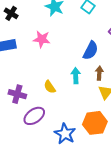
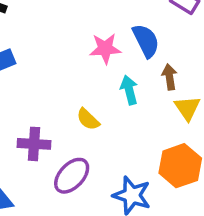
pink star: (42, 39) -> (105, 49), moved
blue semicircle: (91, 51) -> (146, 41), turned -42

